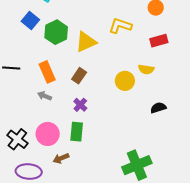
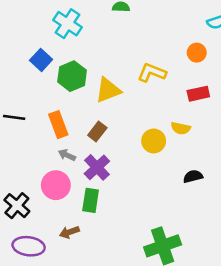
gray arrow: (45, 96) -> (67, 155), moved
purple cross: (80, 105) -> (97, 167), size x1.5
pink circle: (48, 134) -> (56, 185), moved

